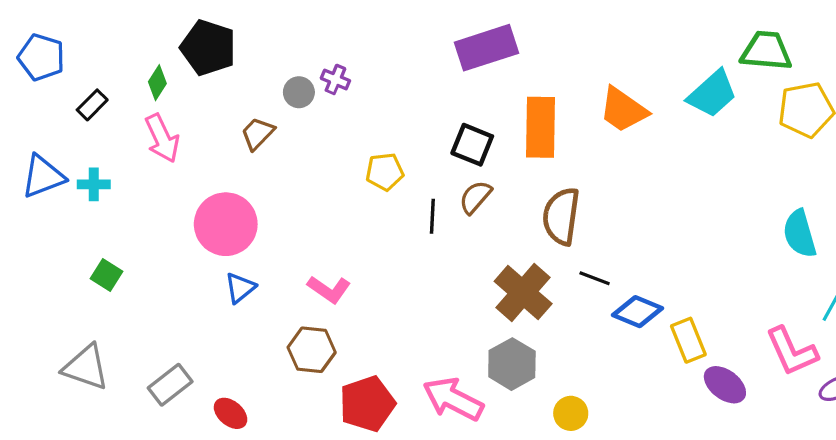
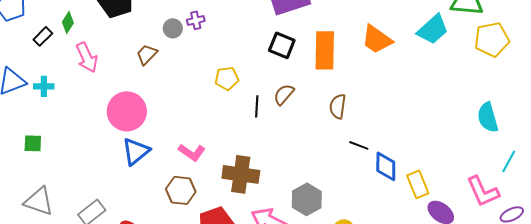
purple cross: (335, 79) -> (196, 20), turned -36
green diamond: (157, 83) -> (68, 22), moved
black square: (472, 145) -> (282, 45), moved
brown semicircle: (561, 216) -> (338, 106), size x0.7
green square: (107, 275) -> (33, 143), moved, turned -30
blue triangle: (240, 288) -> (136, 151), size x1.4
brown cross: (523, 293) -> (241, 174), moved, turned -33
blue diamond: (638, 312) -> (386, 166), turned 68

